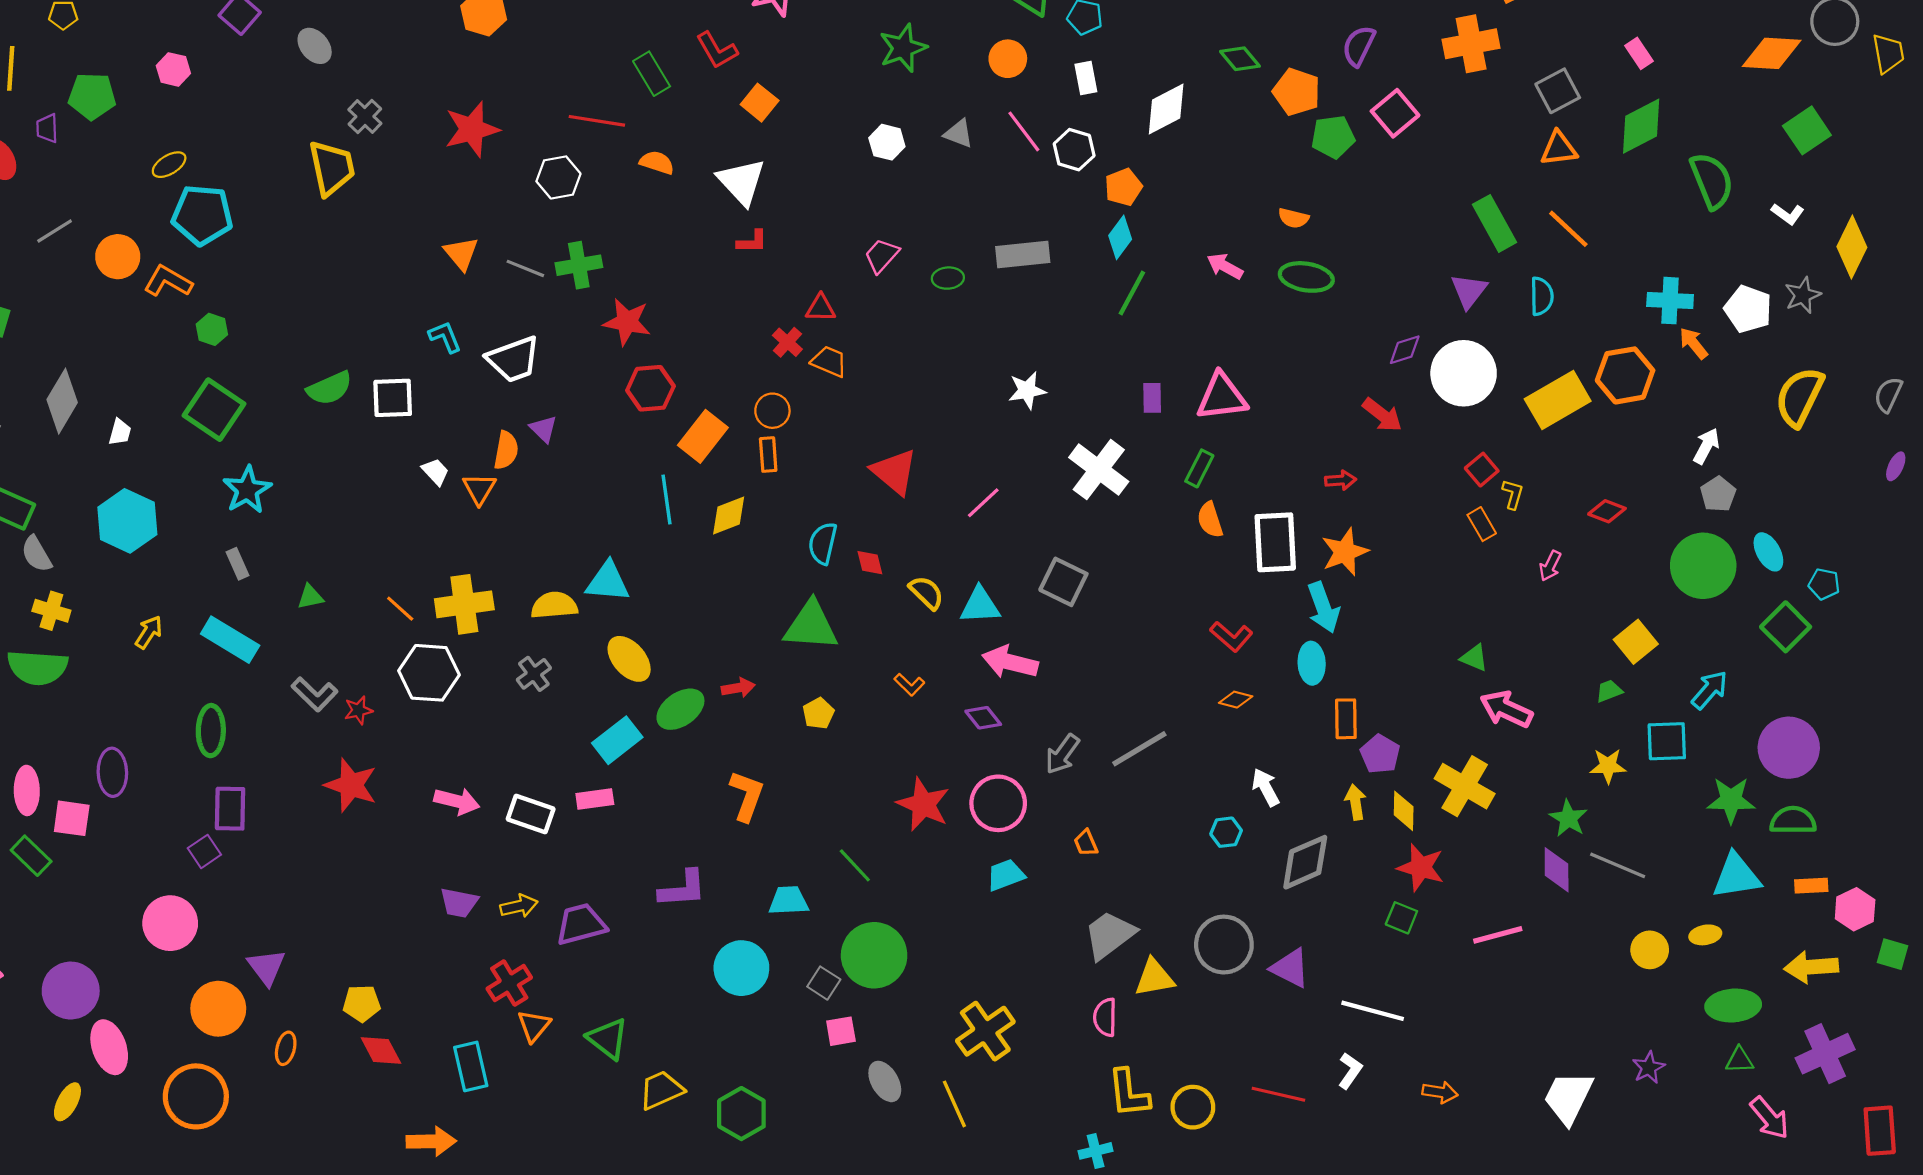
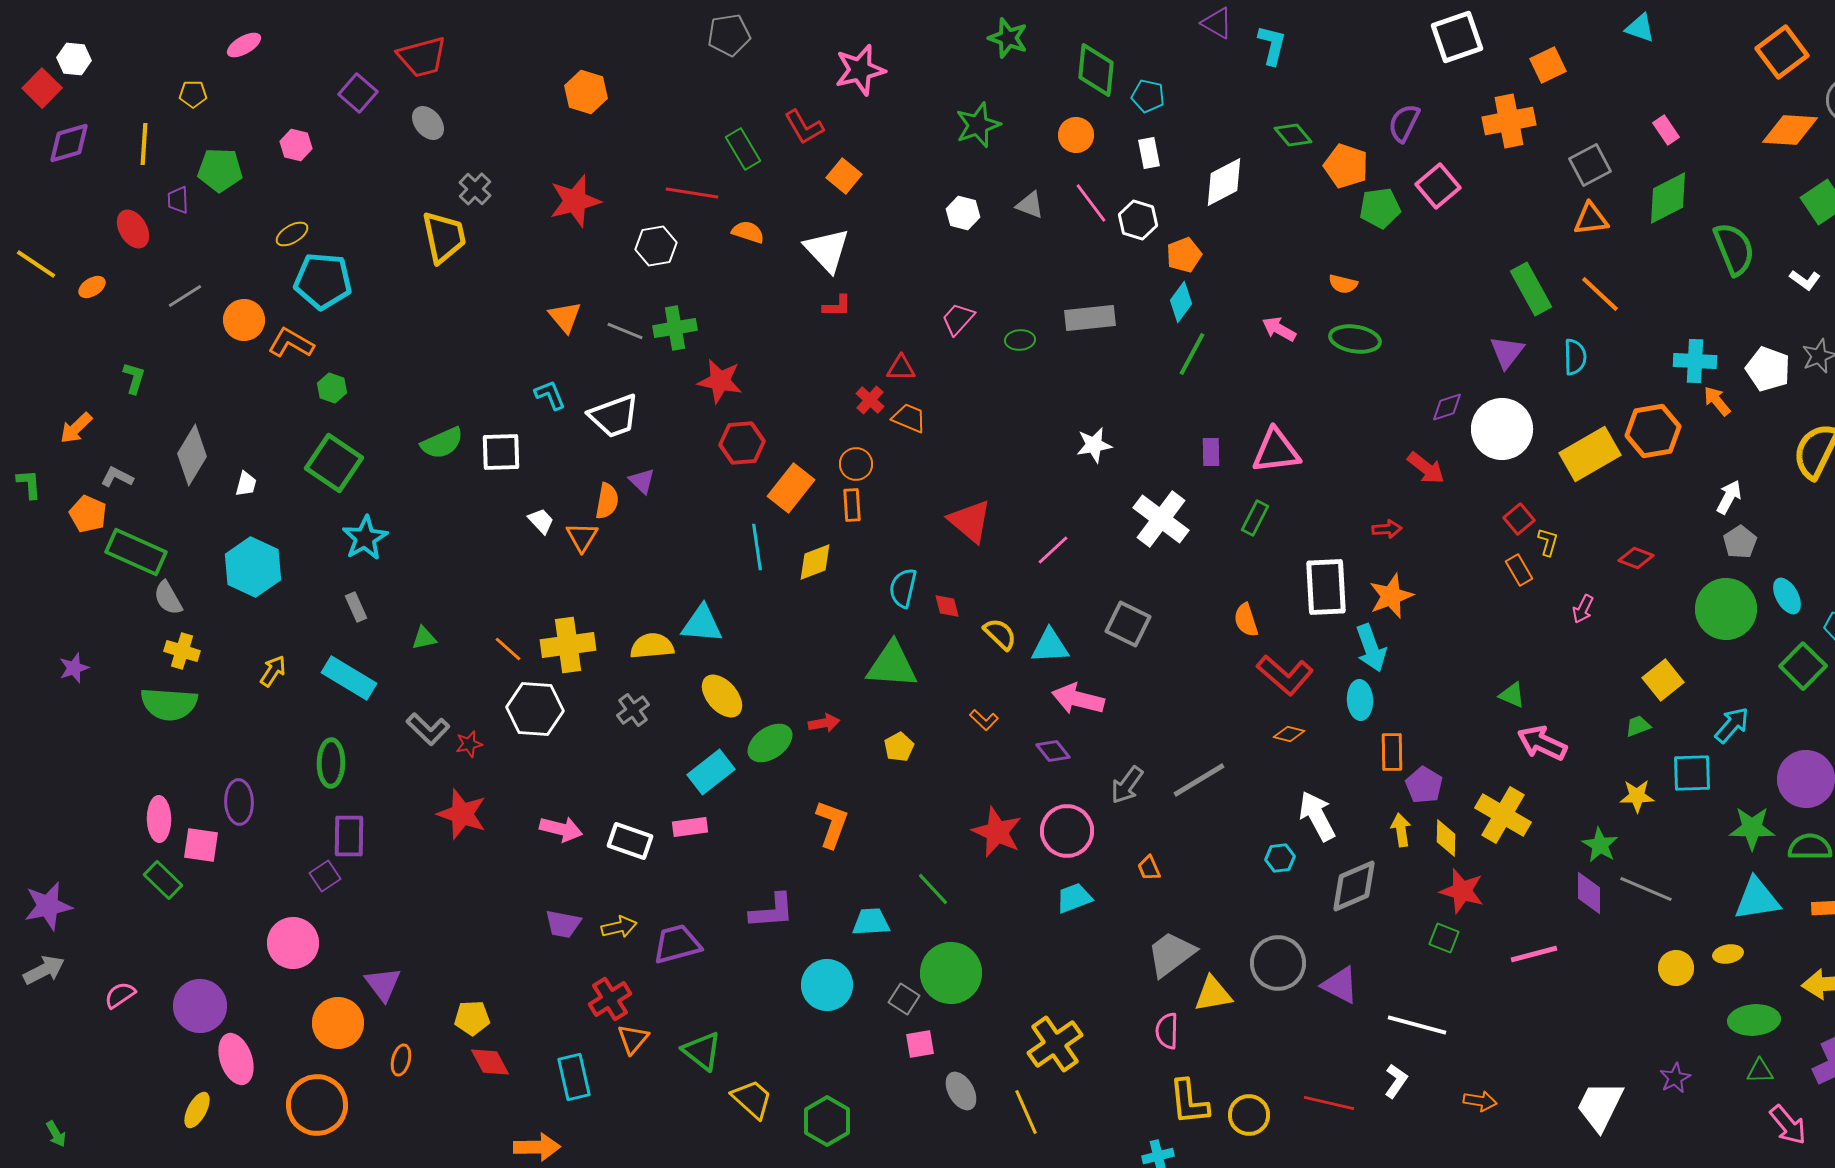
orange semicircle: (1210, 520) -> (1246, 620), moved
red L-shape: (1231, 636) -> (1285, 675), size x1.4
white arrow: (1266, 787) -> (1317, 816), size x1.4
yellow trapezoid: (661, 1090) -> (752, 1099), turned 66

